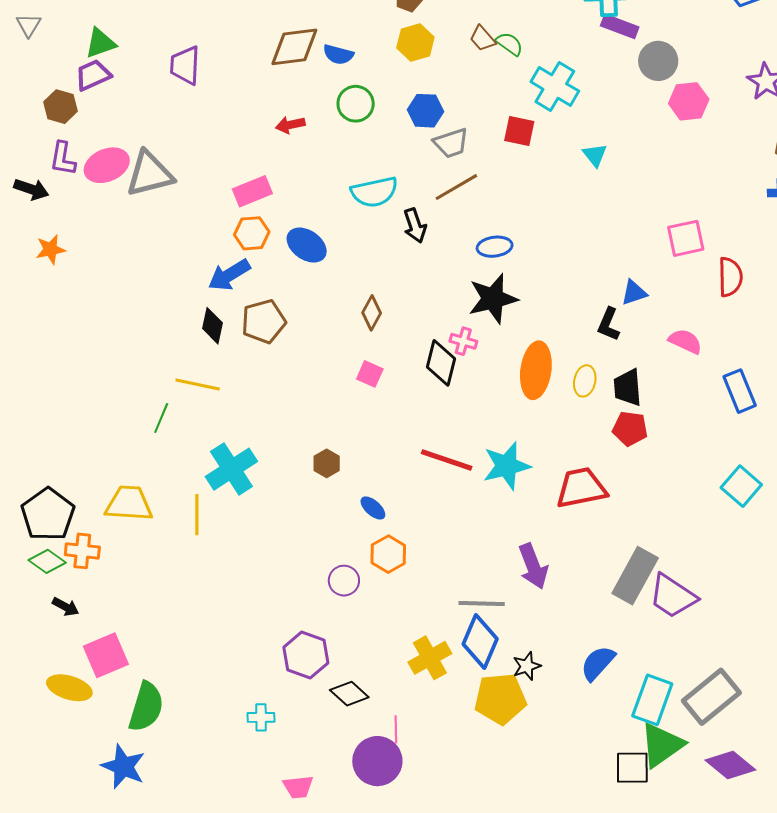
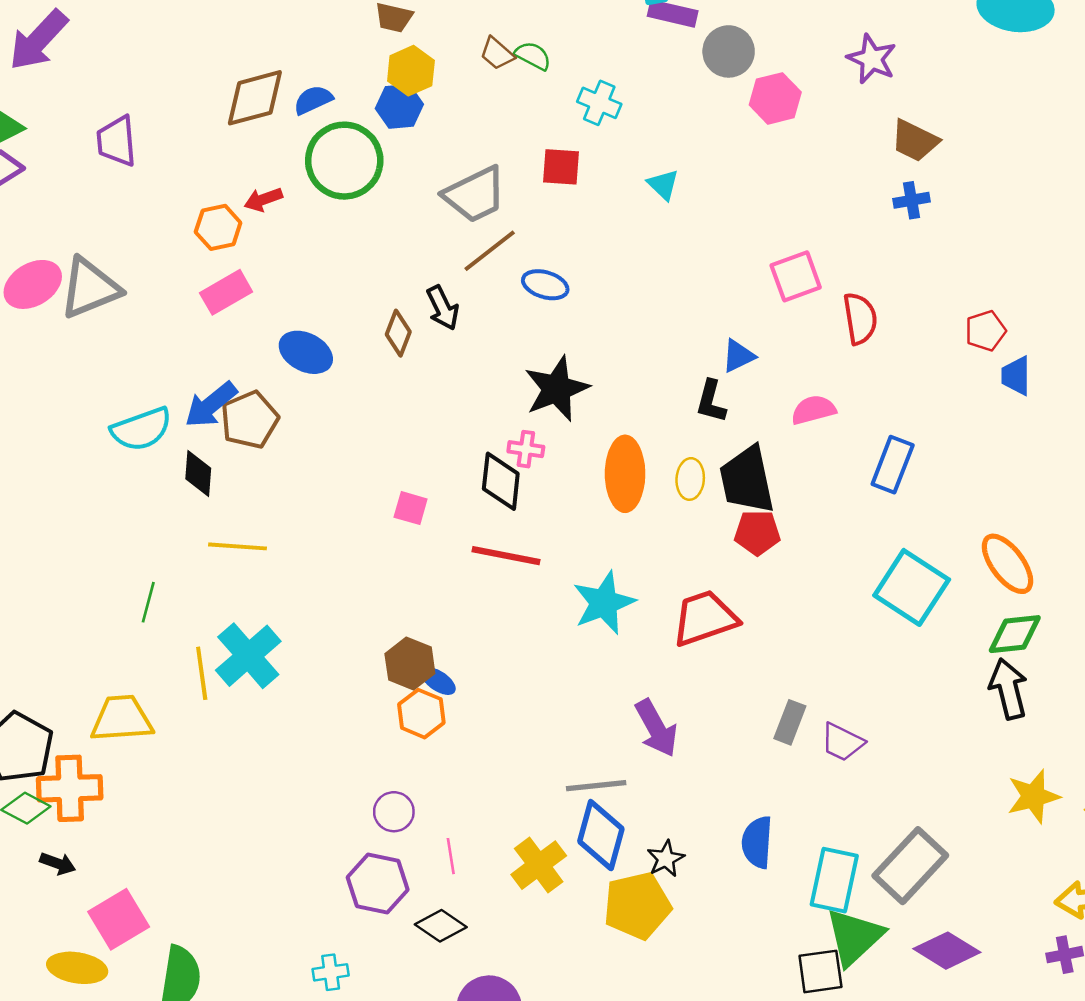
blue semicircle: (338, 54) -> (313, 100), turned 148
cyan cross: (555, 86) -> (599, 103), size x0.7
green circle: (356, 104) -> (344, 161), size x1.6
blue hexagon: (425, 111) -> (399, 106), moved
gray trapezoid: (451, 143) -> (475, 195), size x1.4
cyan semicircle: (374, 192) -> (141, 429), moved
orange hexagon: (252, 233) -> (218, 227), moved
blue ellipse: (495, 247) -> (545, 285), moved, turned 32
brown diamond: (372, 313) -> (398, 333), moved
brown pentagon: (264, 321) -> (250, 420), moved
pink semicircle: (685, 341) -> (813, 410), turned -32
yellow line: (198, 385) -> (237, 546), moved
black trapezoid: (628, 388) -> (747, 480), size x1.4
blue rectangle: (740, 391) -> (893, 465), turned 51
red line: (447, 460) -> (506, 556), moved
brown hexagon: (327, 463) -> (410, 664), moved, size x1.4
cyan square: (741, 486) -> (912, 587), size x1.4
yellow line: (197, 515) -> (202, 673), moved
orange cross: (82, 551) -> (70, 788), size x1.4
orange hexagon: (388, 554) -> (421, 714), moved
gray rectangle: (635, 576) -> (790, 722), size x0.6
purple circle: (344, 581) -> (394, 812), moved
purple trapezoid: (673, 596) -> (842, 742), size x0.7
blue semicircle: (598, 663) -> (757, 842), turned -30
pink line: (396, 729) -> (451, 856), moved

